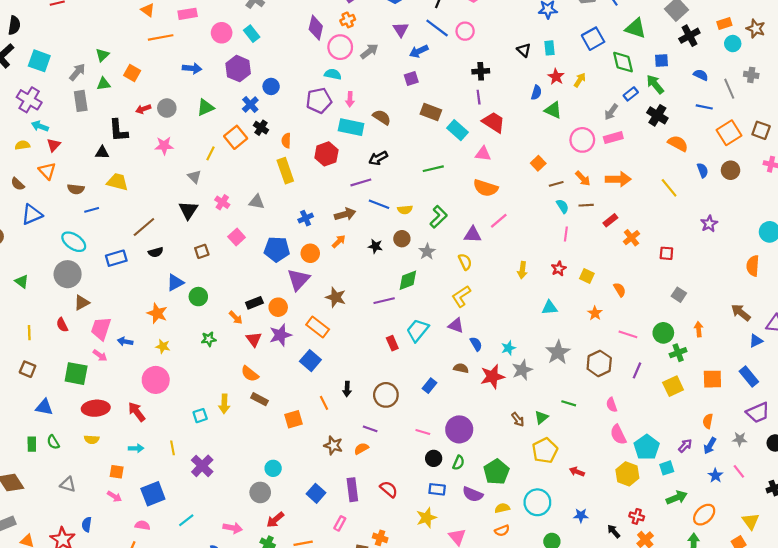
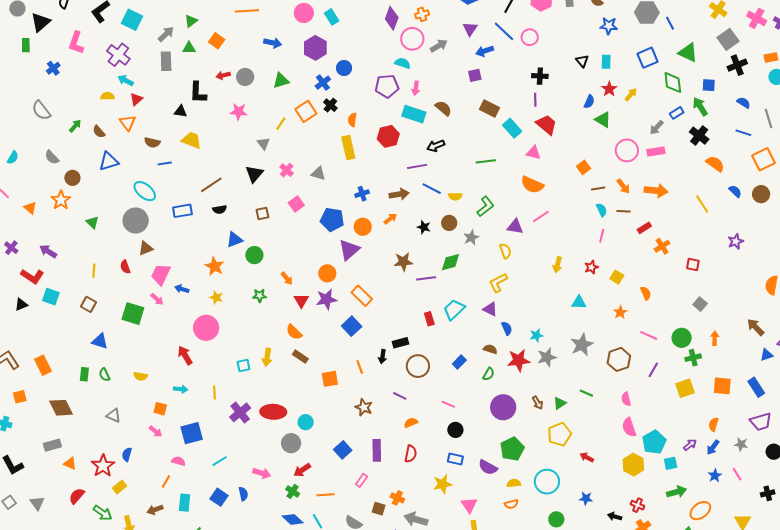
blue semicircle: (703, 170) -> (735, 191), turned -32
brown star: (336, 297) -> (403, 262), moved, turned -30
black rectangle: (254, 303) -> (401, 343), moved
red ellipse: (96, 408) -> (273, 412), moved
purple circle: (459, 429) -> (503, 407), moved
orange semicircle: (361, 449) -> (411, 423), moved
green semicircle: (458, 463) -> (489, 374), moved
red semicircle: (389, 489) -> (411, 454), turned 54
black arrow: (614, 531) -> (615, 516), turned -40

